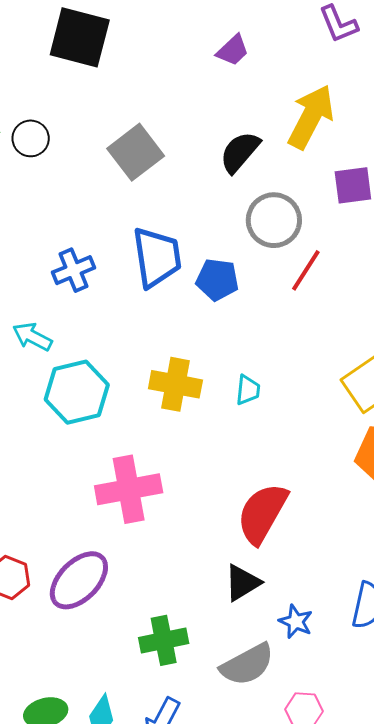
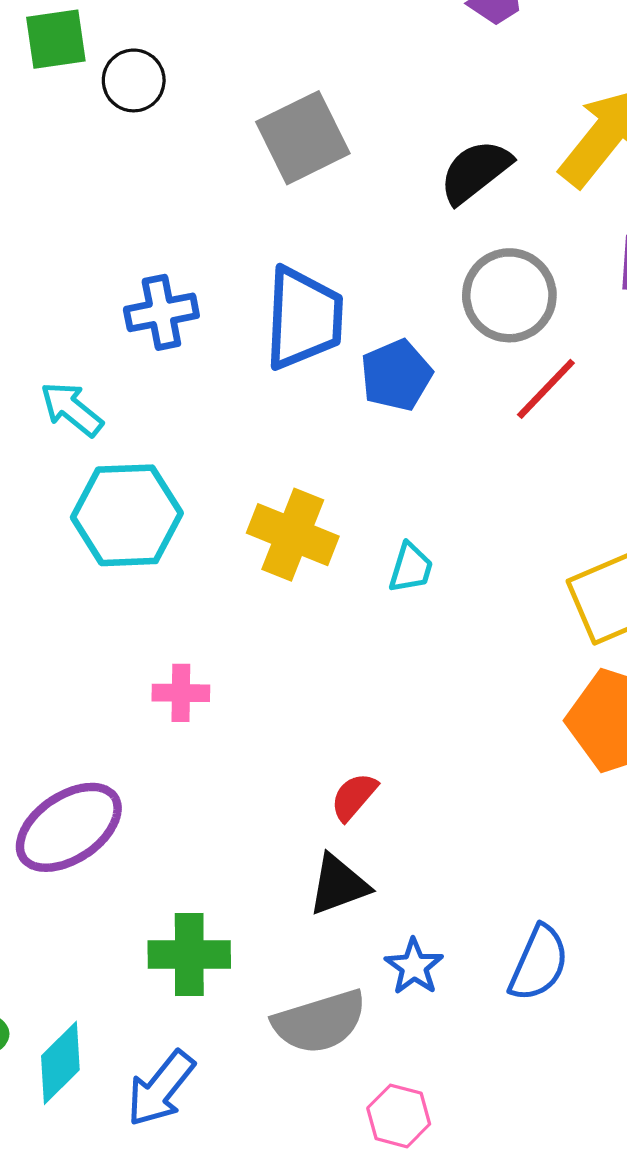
blue pentagon: (217, 280) -> (396, 375), turned 30
pink cross: (129, 489) -> (181, 693), size x0.5
red semicircle: (262, 513) -> (354, 797), moved, size x0.5

